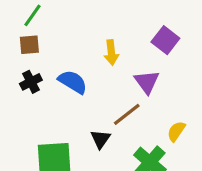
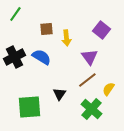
brown square: (29, 45) -> (46, 29), moved
black cross: (31, 82) -> (14, 57), size x1.5
brown line: (127, 114) -> (87, 80), moved

